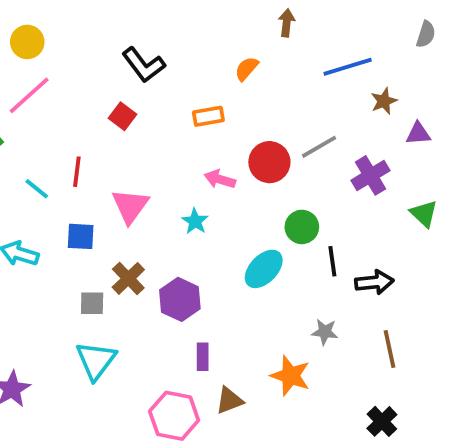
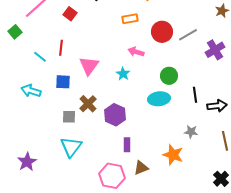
red square: (123, 116) -> (70, 14), moved
red circle: (269, 162) -> (162, 32), moved
green circle: (302, 227) -> (169, 76), moved
cyan ellipse: (264, 269) -> (159, 99), turned 40

